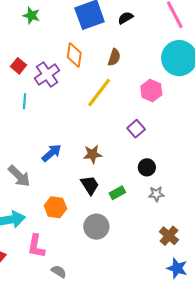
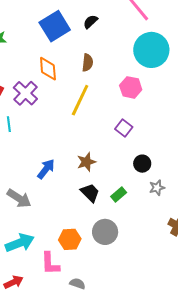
orange hexagon: (55, 207) -> (70, 239), moved

